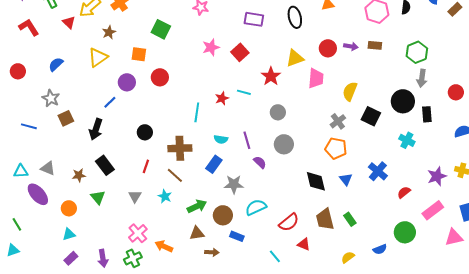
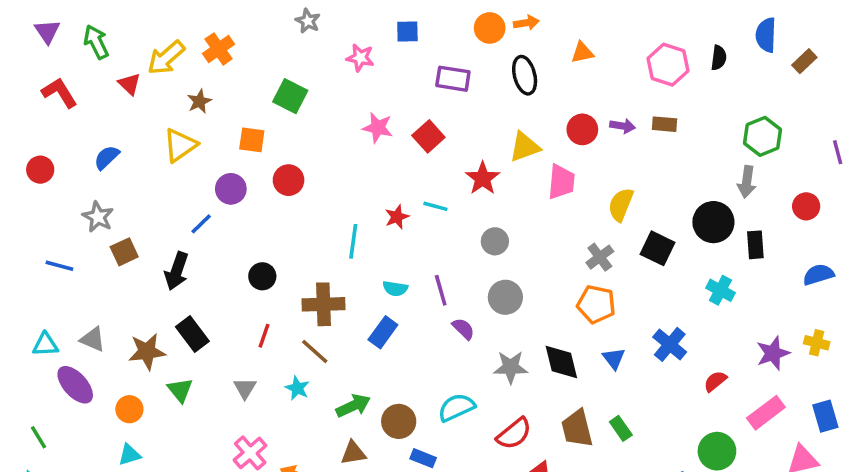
pink star: (211, 47) -> (378, 128), turned 30
green hexagon: (417, 52) -> (762, 136), moved
brown star: (79, 175) -> (147, 351), size x1.5
gray star: (234, 184) -> (511, 367), moved

